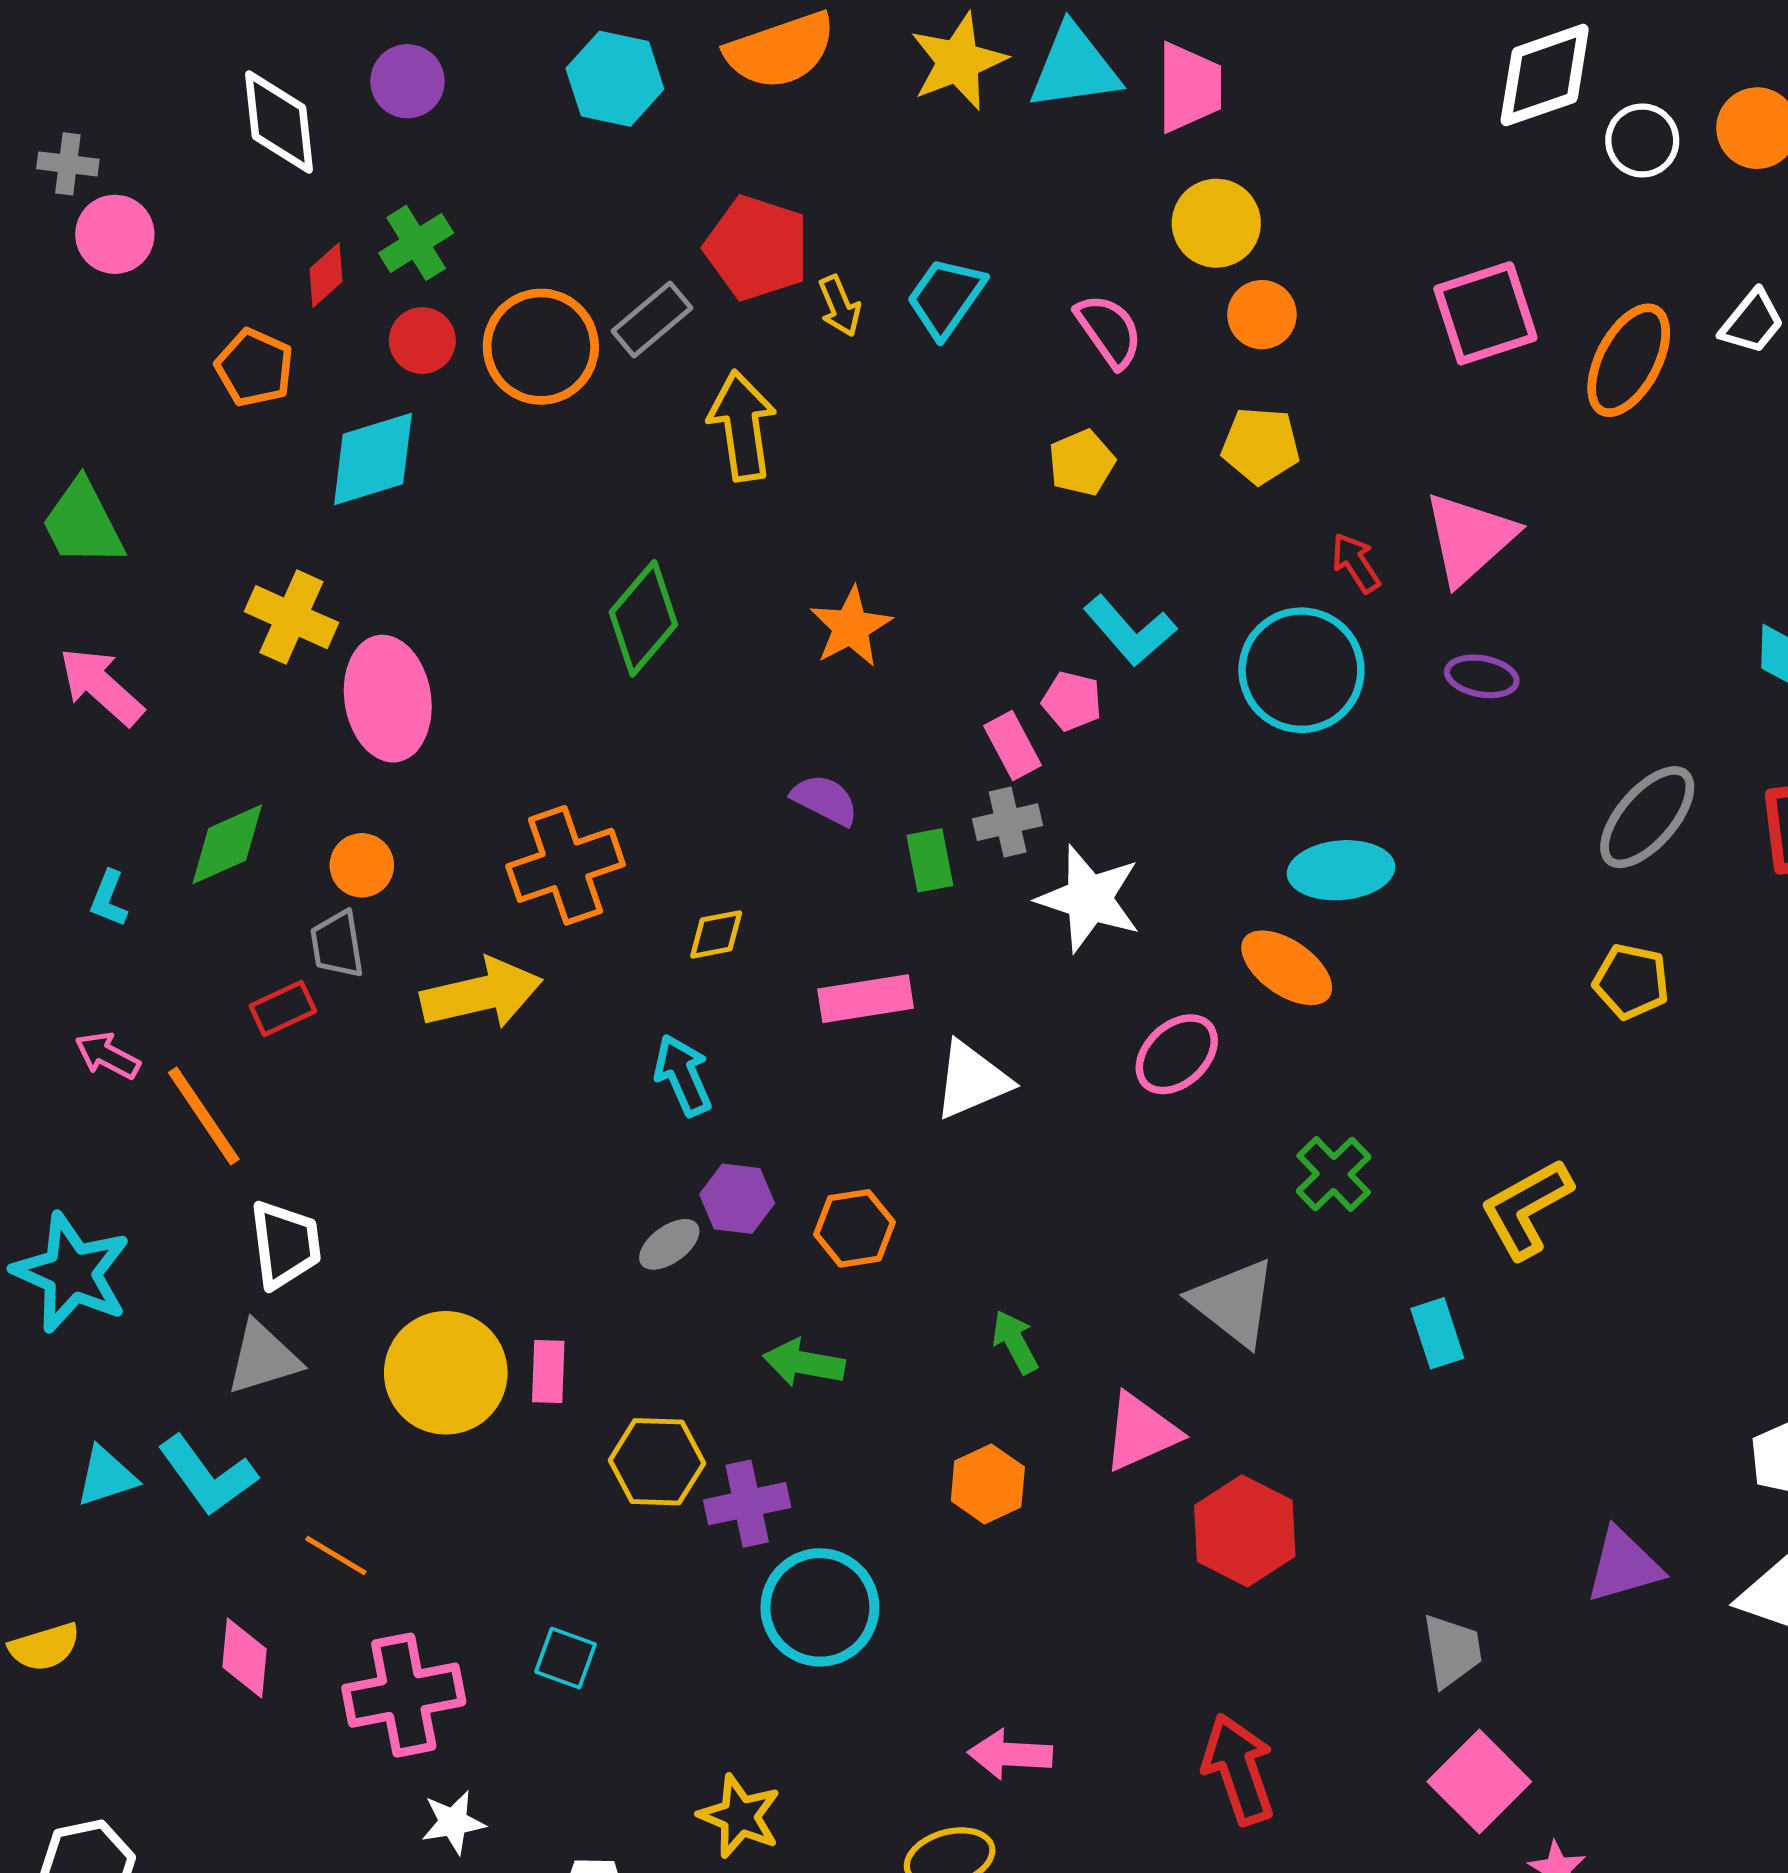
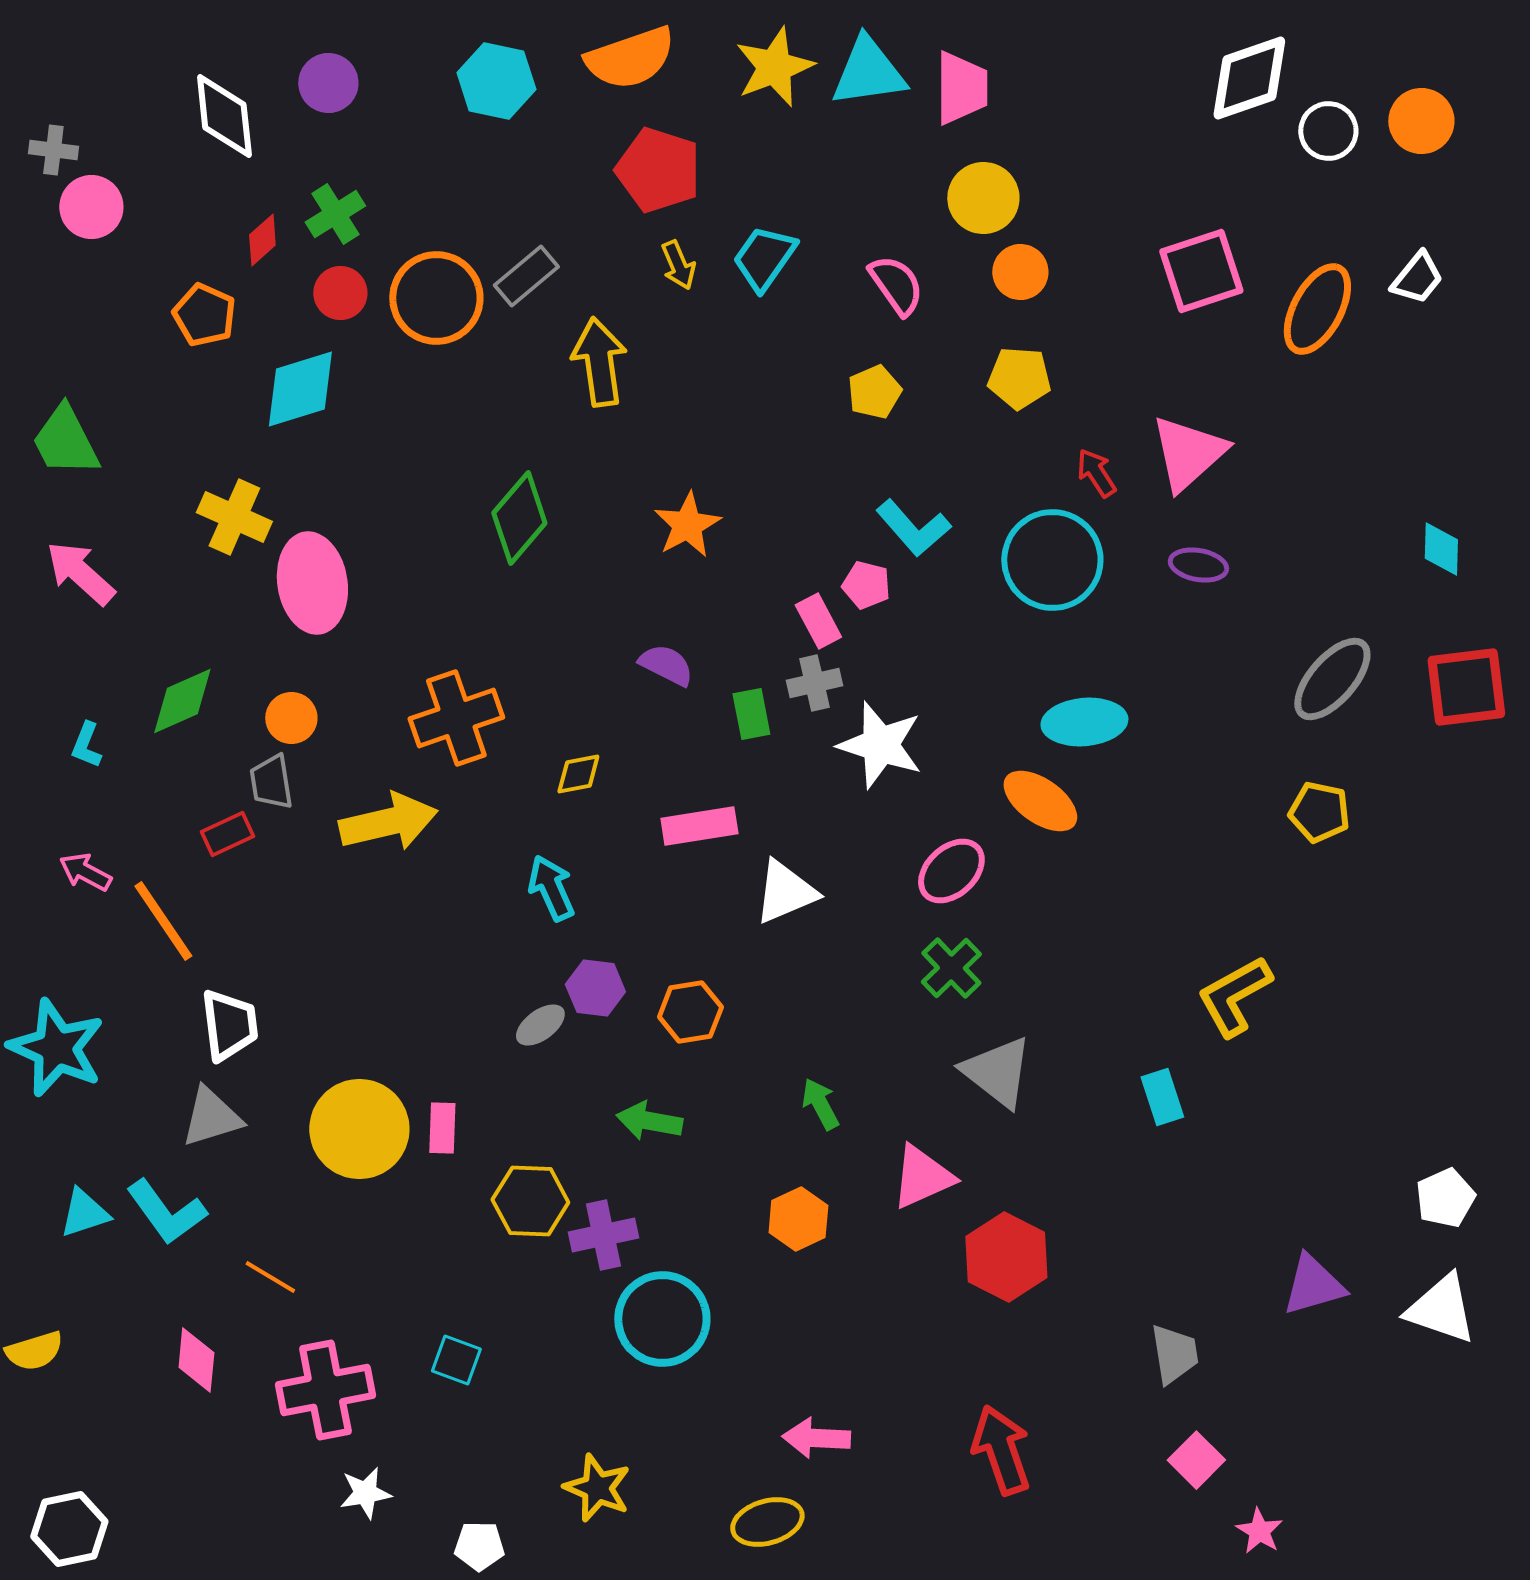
red pentagon: (757, 248) -> (658, 170), moved
green cross: (1334, 1174) -> (951, 968), moved
pink square: (1479, 1782) -> (1196, 1460), size x0.7

